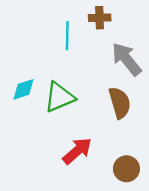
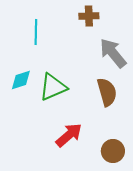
cyan line: (67, 36) -> (36, 32), moved

